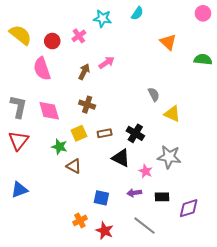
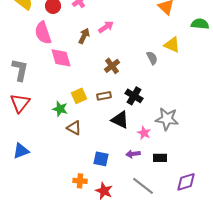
brown cross: (87, 105) -> (112, 66), moved, turned 35
pink diamond: (49, 111) -> (61, 58), moved
yellow triangle: (172, 114) -> (172, 45), moved
purple diamond: (189, 208) -> (186, 182), moved
orange cross: (80, 220) -> (80, 181), turned 32

